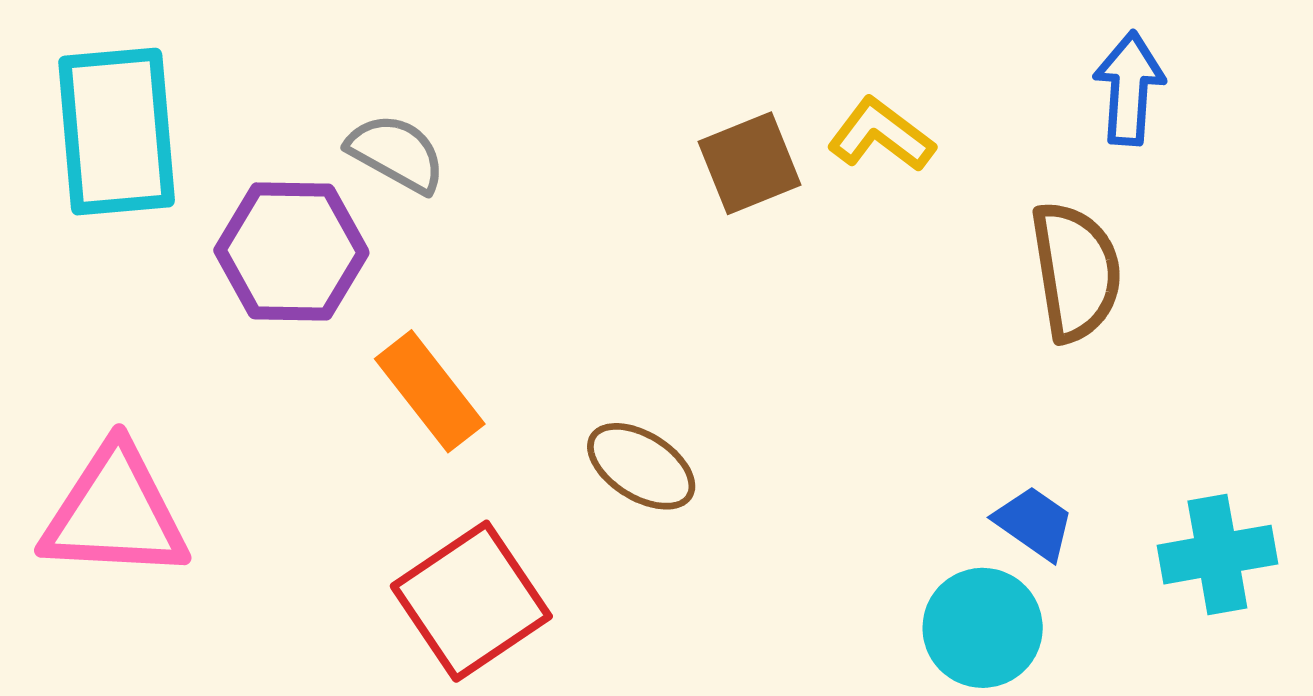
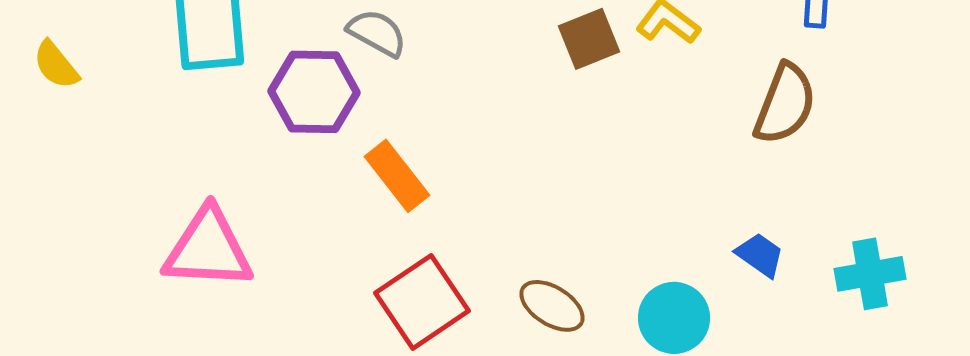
brown semicircle: (1076, 271) -> (785, 104), turned 30
brown ellipse: (641, 466) -> (552, 306), moved
cyan circle: (983, 628) -> (674, 318), moved

